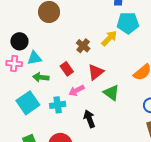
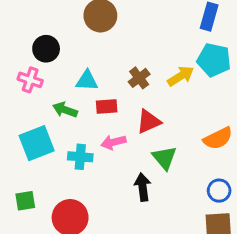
cyan triangle: (34, 58) -> (87, 81), moved
red rectangle: (67, 69) -> (107, 106), turned -72
black arrow: (89, 119) -> (143, 187), moved

